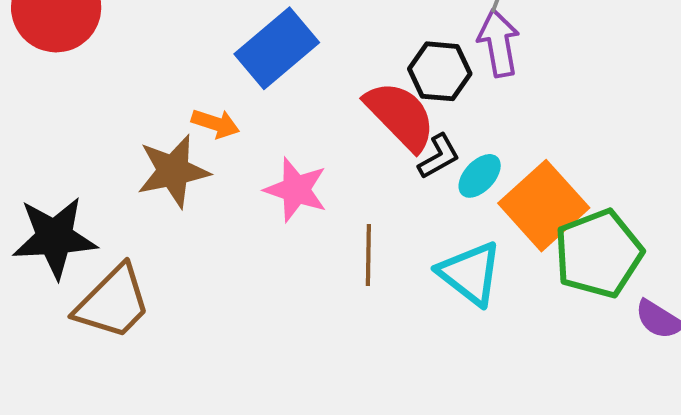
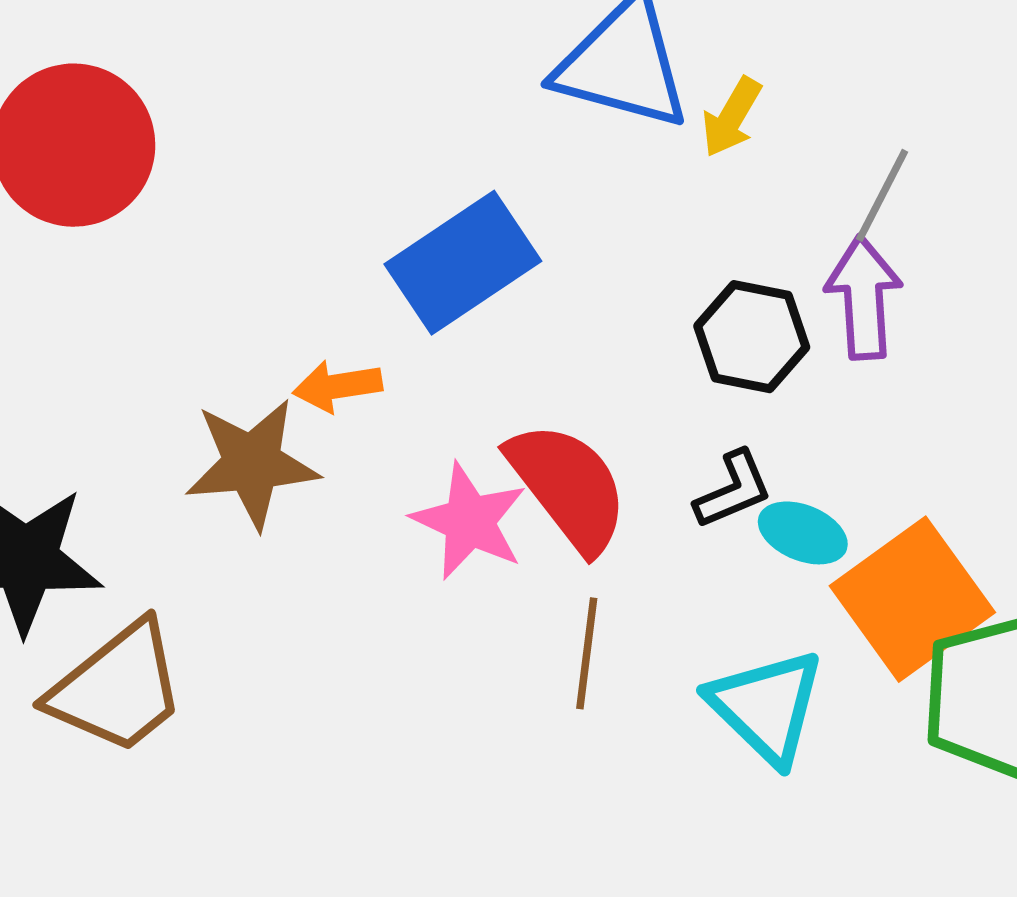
red semicircle: (400, 116) -> (568, 487), moved
orange arrow: (215, 124) -> (338, 386), turned 147
cyan ellipse: (480, 176) -> (803, 533), turned 63

